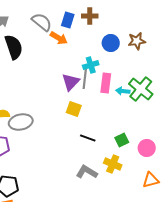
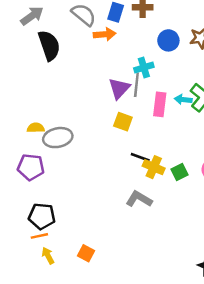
orange arrow: (59, 38) -> (105, 34), turned -36
pink rectangle: (106, 83) -> (160, 104), moved
green square: (122, 140) -> (180, 172), moved
yellow cross: (113, 164) -> (154, 167), moved

